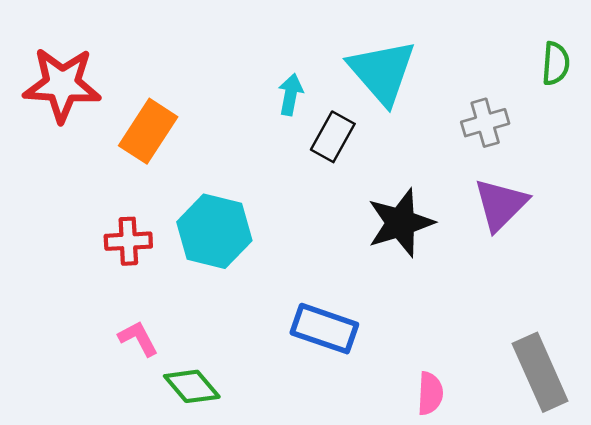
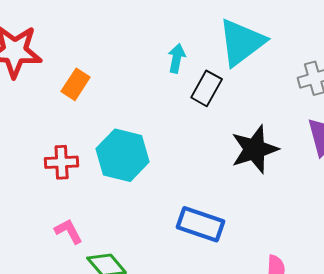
cyan triangle: (382, 72) -> (242, 42), turned 34
orange rectangle: (148, 131) -> (76, 84), size x0.7

